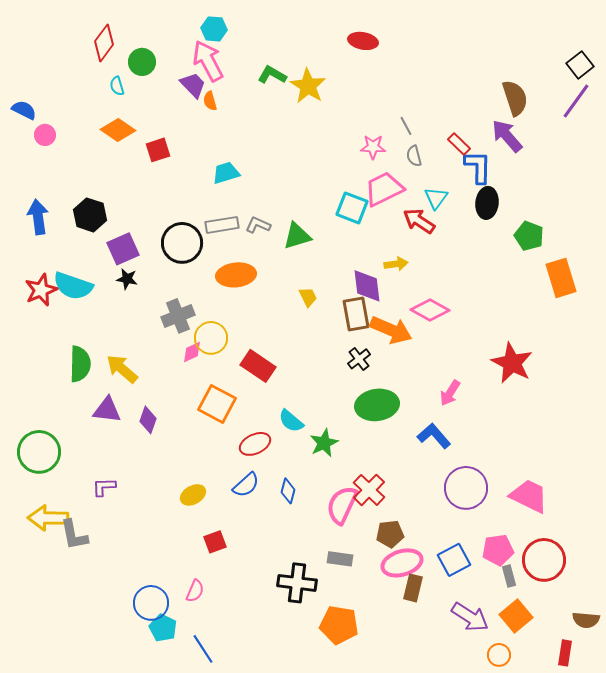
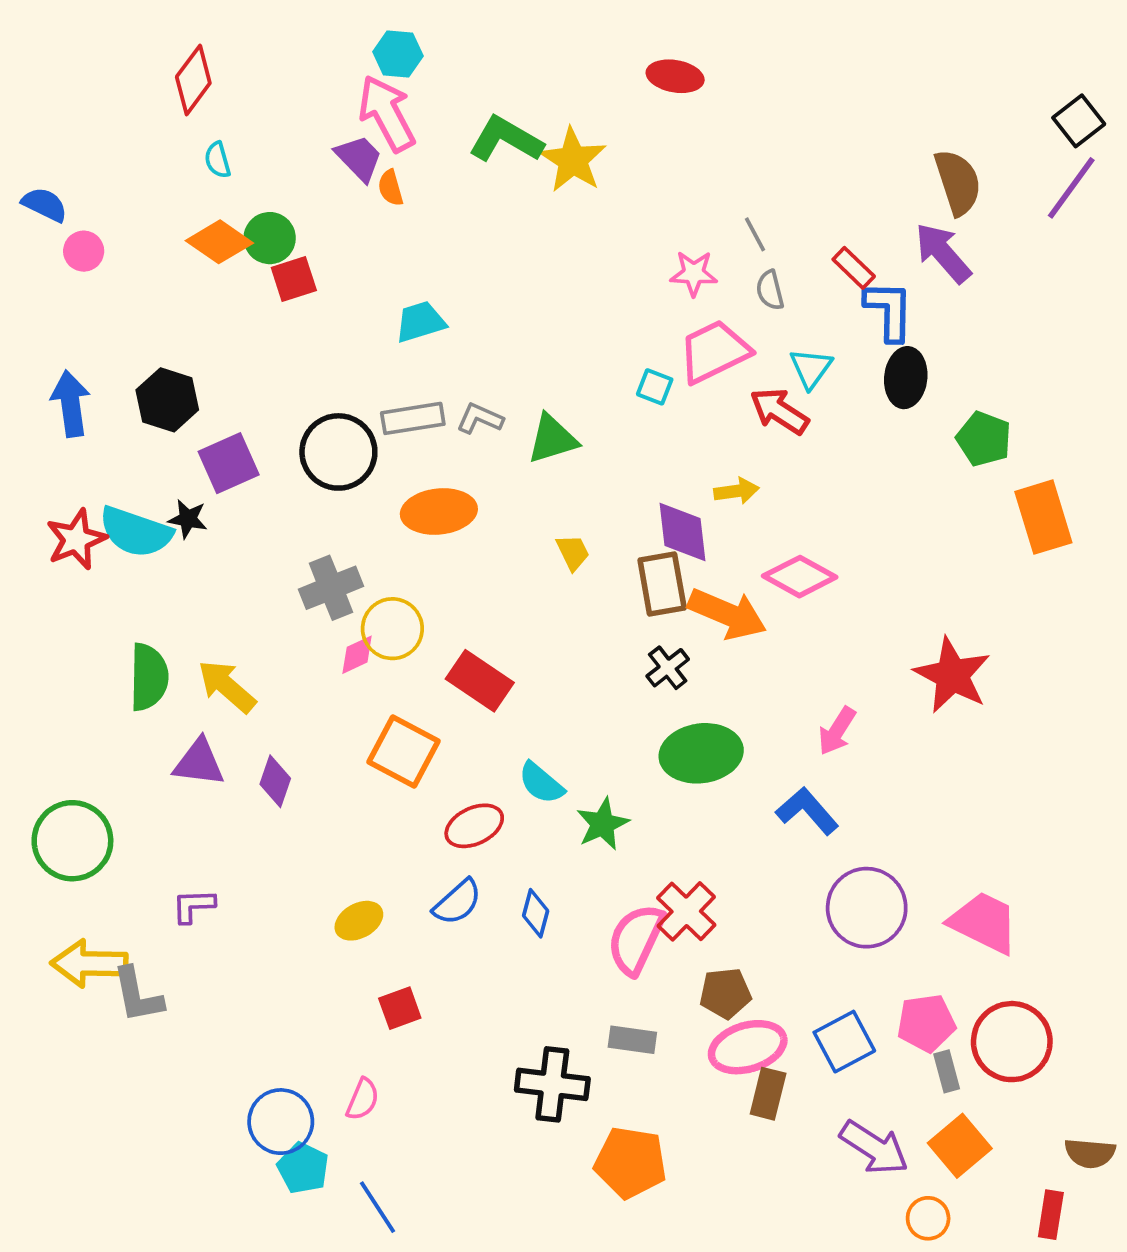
green circle: (142, 62) -> (270, 238), moved
green L-shape: (272, 75) -> (506, 139), size x1.4
cyan square: (352, 208) -> (655, 387), size x0.6
black star: (127, 279) -> (188, 519), moved

